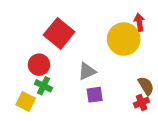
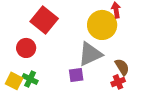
gray triangle: (87, 71) -> (90, 54), moved, size x1.5
green cross: (43, 86) -> (30, 79), moved

